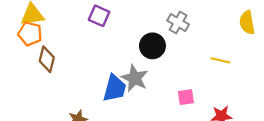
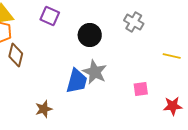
purple square: (99, 16) -> (50, 16), moved
black circle: (152, 46) -> (90, 35), moved

